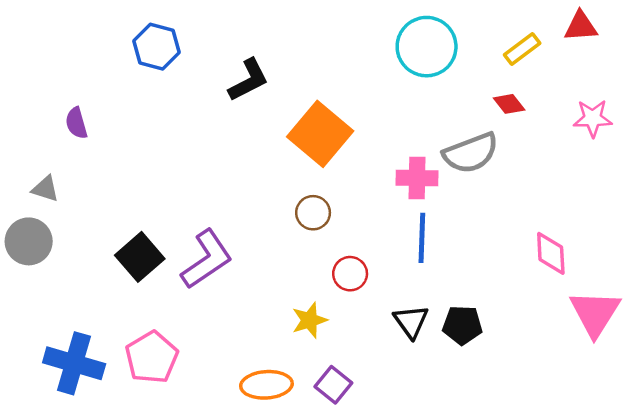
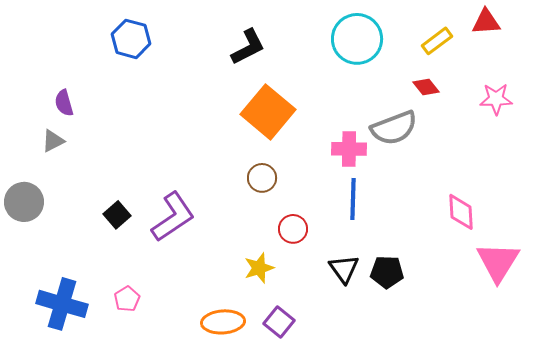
black L-shape: (249, 80) -> (248, 47), moved
gray triangle: (45, 189) -> (53, 141), moved, turned -45
black square: (140, 257) -> (117, 215), size x0.7
pink pentagon: (152, 357) -> (127, 299), size x0.6

